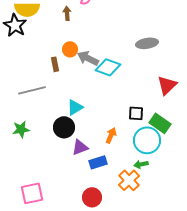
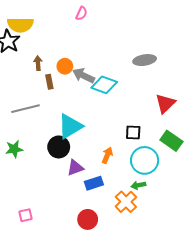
brown arrow: (67, 13) -> (38, 63), moved
cyan triangle: (75, 107) -> (70, 126), size x1.5
green rectangle: (160, 123) -> (171, 141), moved
pink square: (32, 193) -> (26, 215), size x0.6

